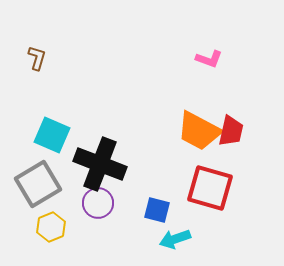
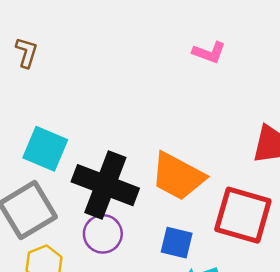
pink L-shape: (209, 59) -> (209, 52), moved
orange trapezoid: (199, 131) -> (178, 176), moved

